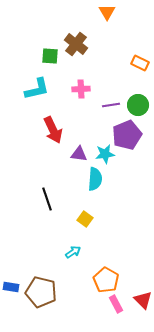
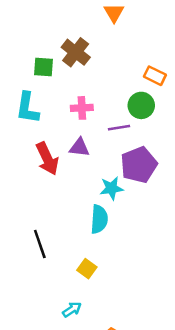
cyan L-shape: (37, 89) -> (27, 108), turned 112
green circle: (138, 105) -> (141, 105), moved
purple triangle: (79, 154) -> (79, 147), moved

